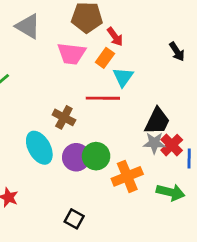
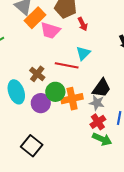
orange rectangle: (105, 58) -> (35, 18), moved, size x1.5
red cross: (172, 145) -> (98, 122), moved
green circle: (96, 156) -> (55, 92), moved
orange cross: (127, 176) -> (72, 99), moved
black square: (74, 219) -> (32, 146), size x1.5

